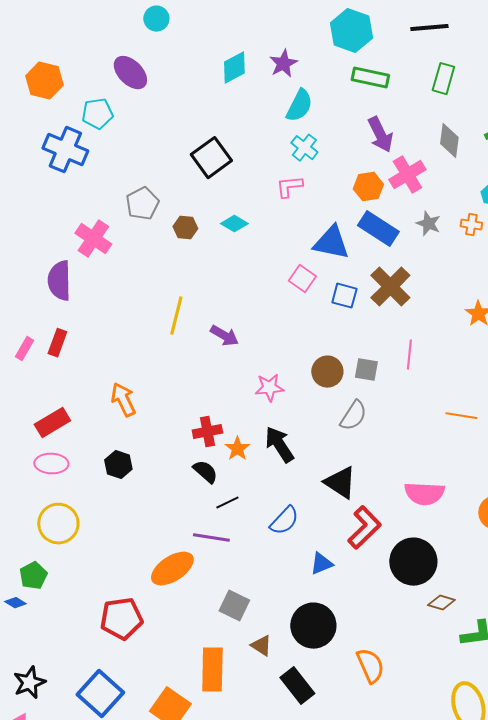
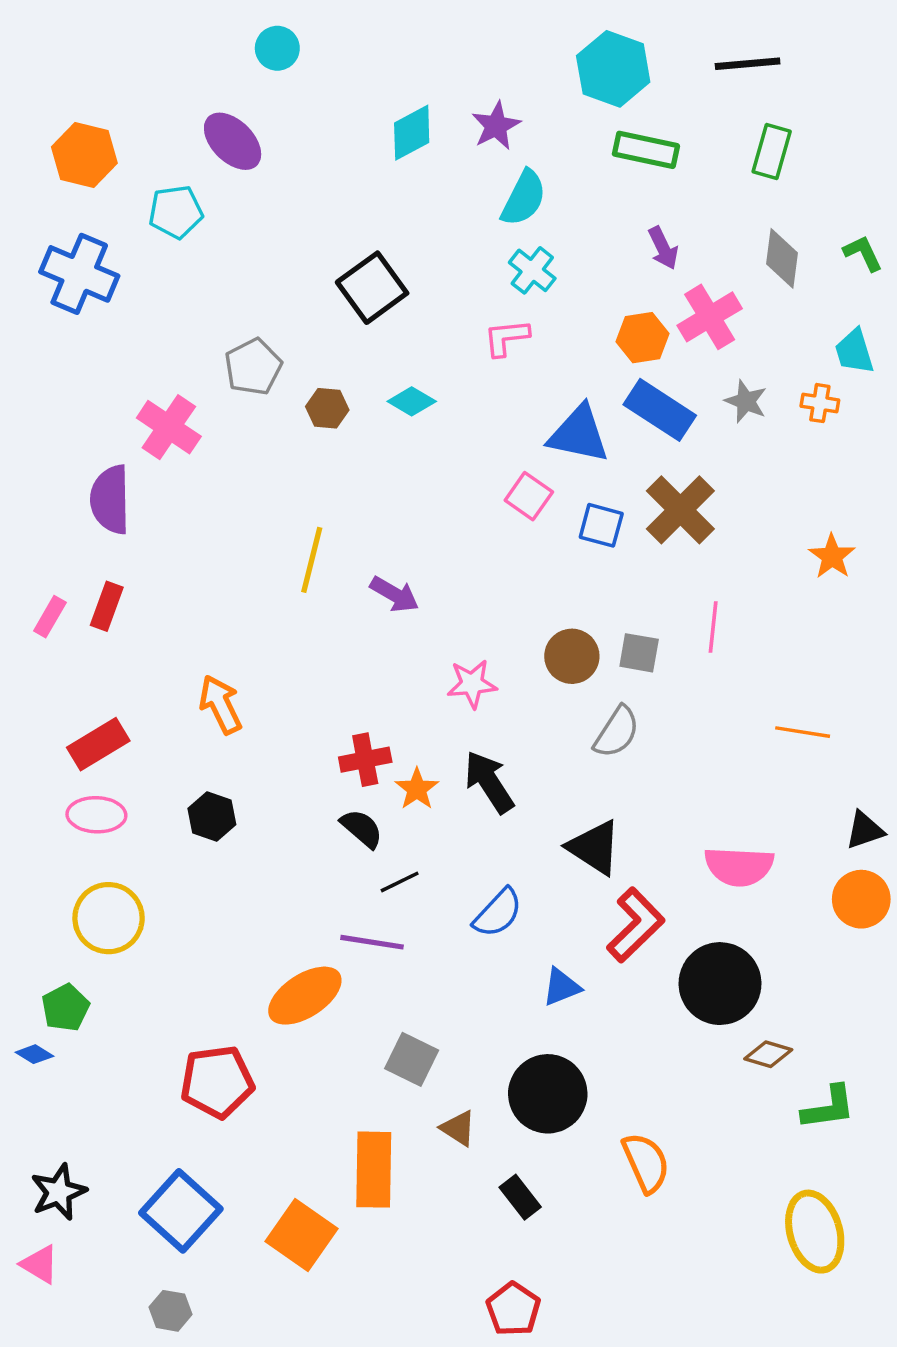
purple arrow: (380, 135) -> (663, 248), size x0.7
blue cross: (65, 150) -> (79, 274), moved
black rectangle: (297, 686) -> (520, 1197), size x0.7

